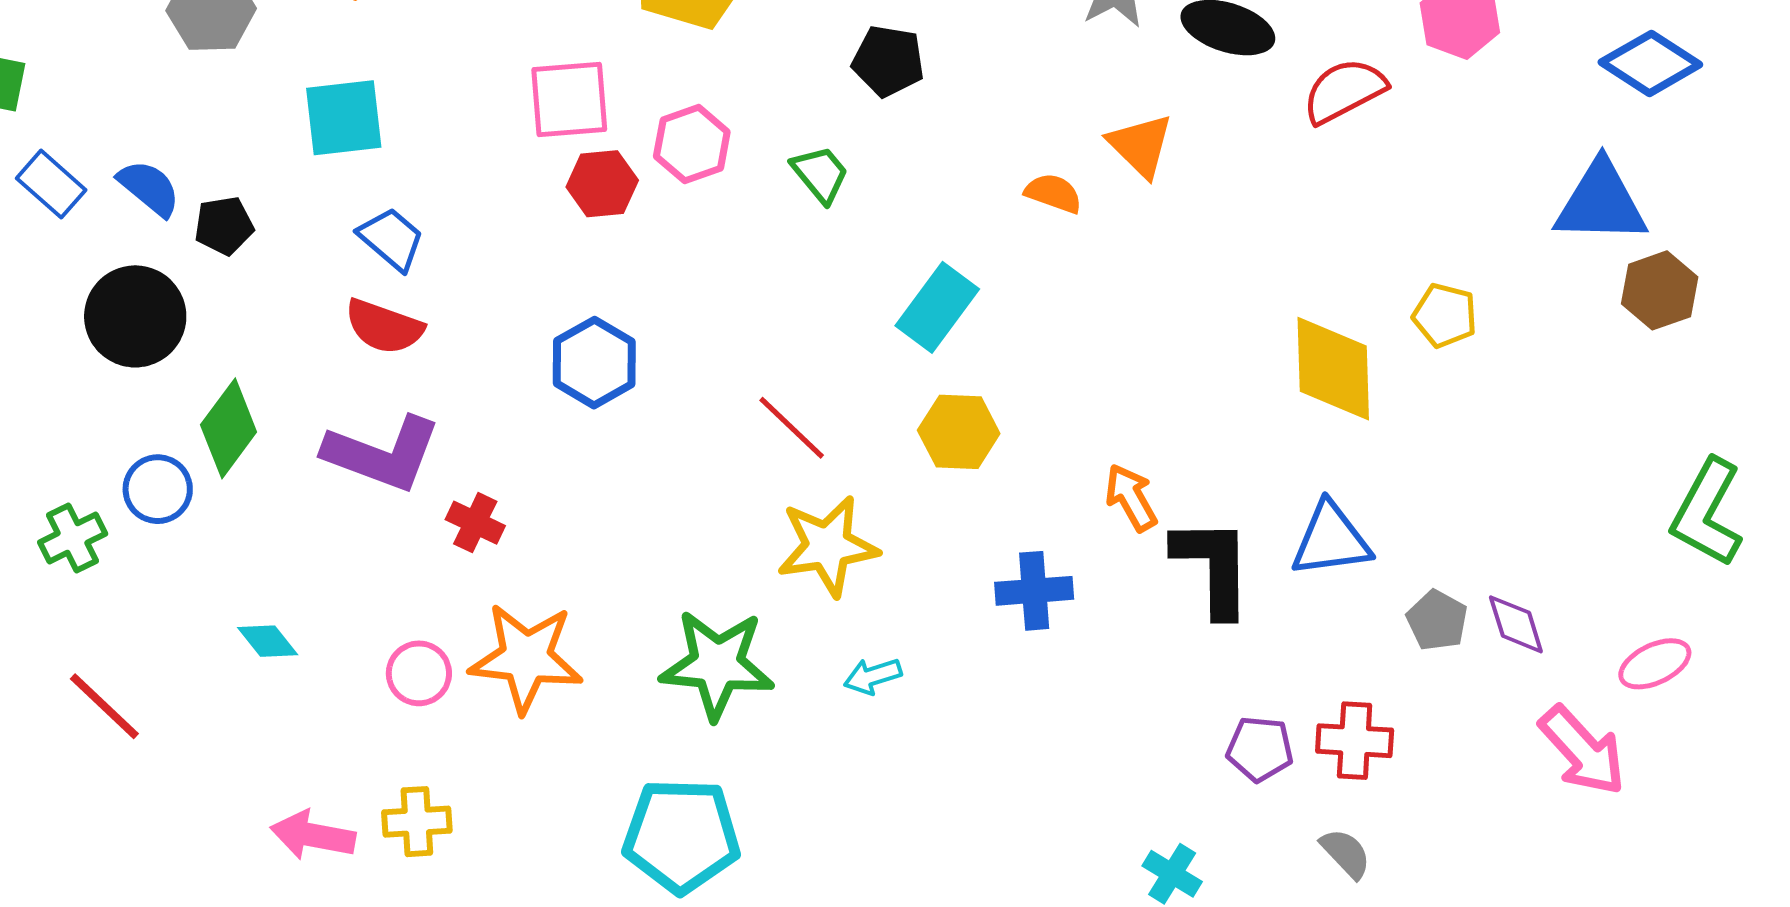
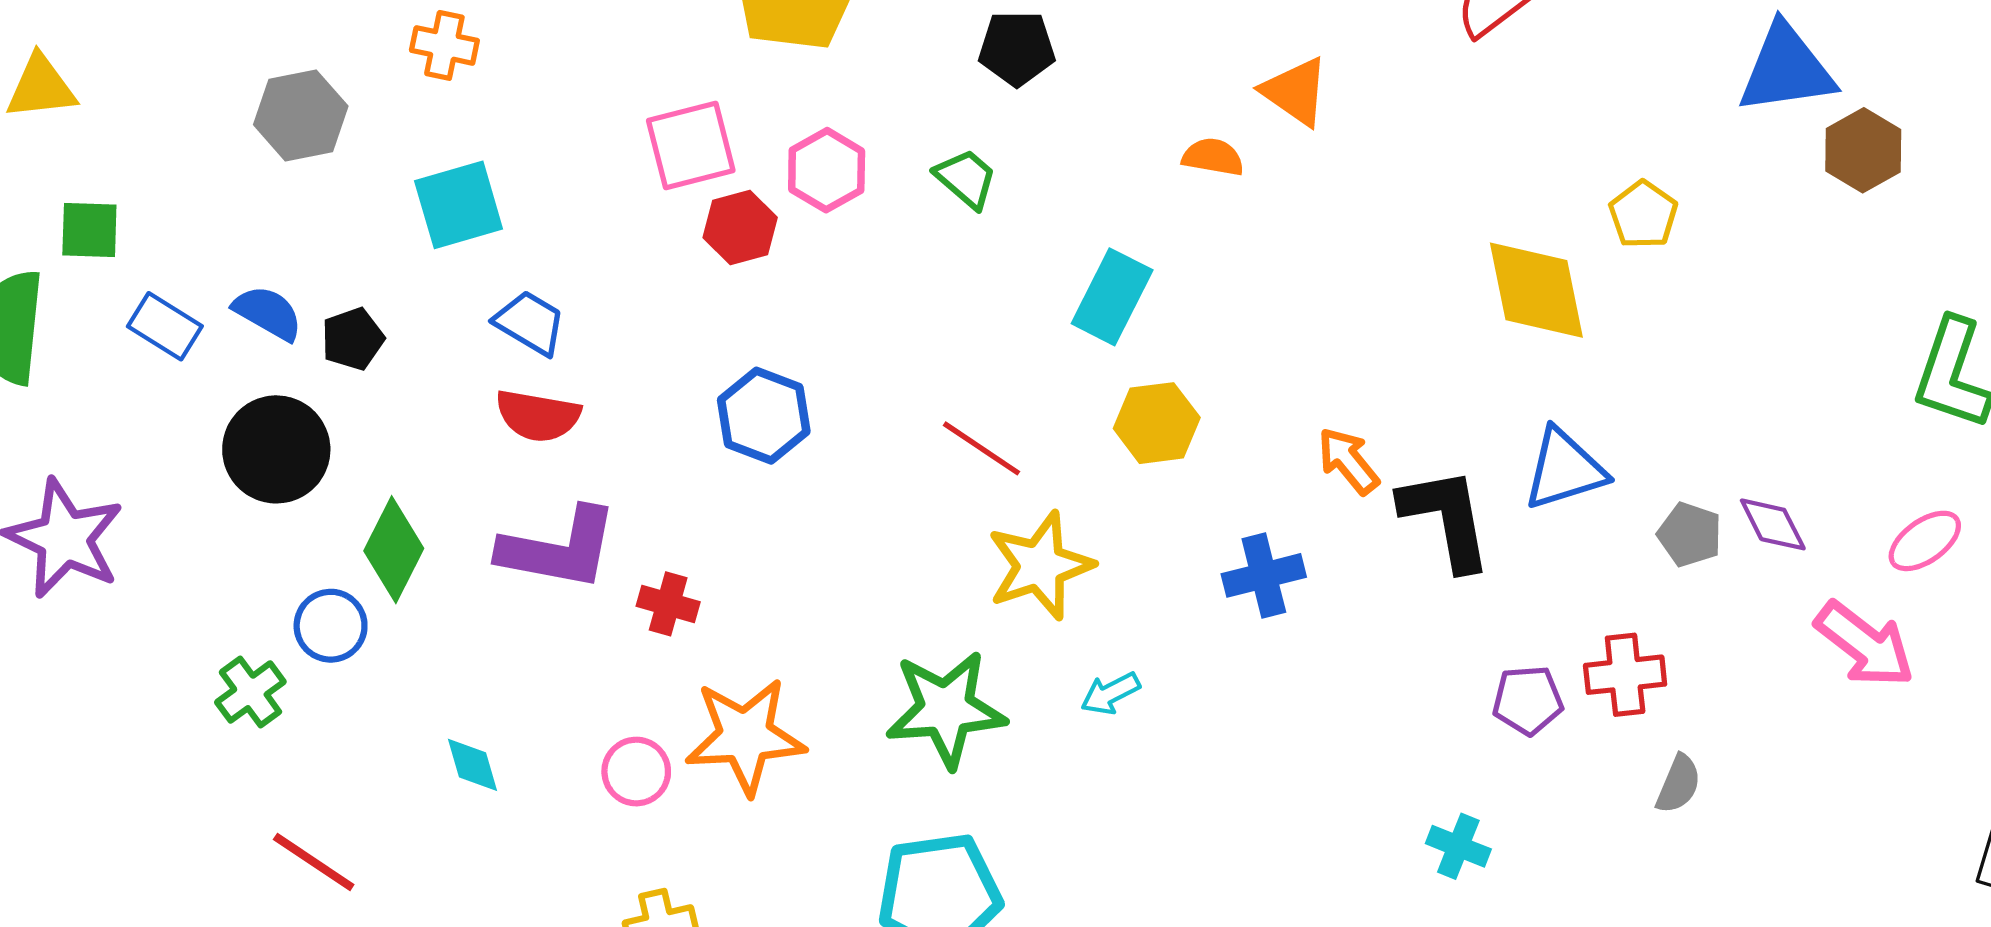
yellow pentagon: (1445, 315) -> (1643, 215), turned 30
cyan diamond: (268, 641) -> (472, 765), turned 32
gray semicircle: (1346, 853) -> (1679, 784), moved, turned 76

